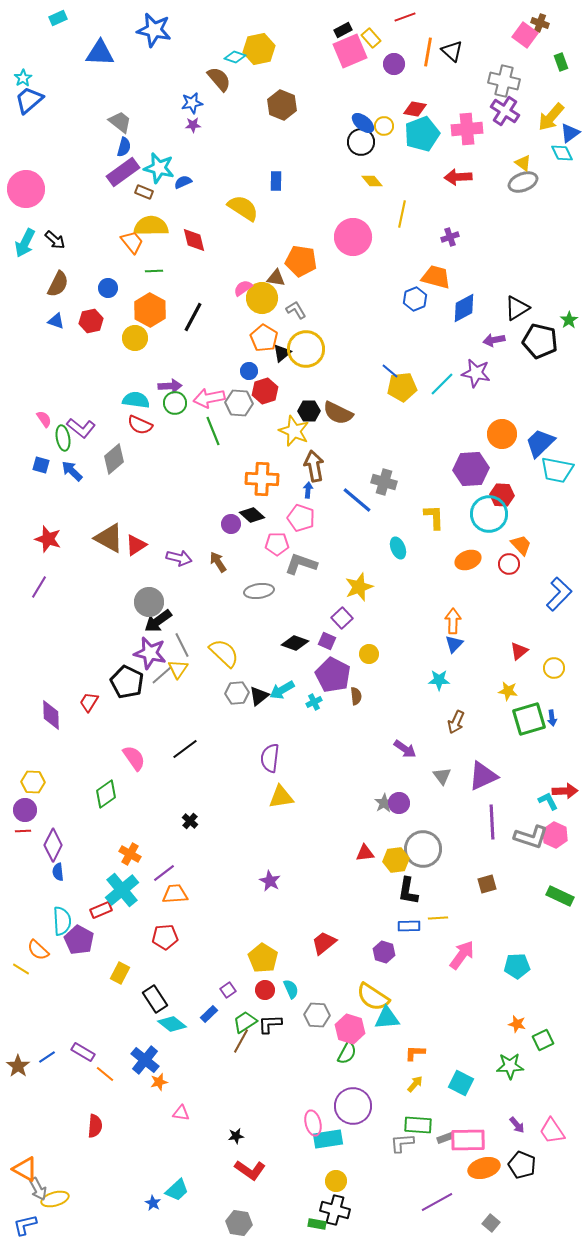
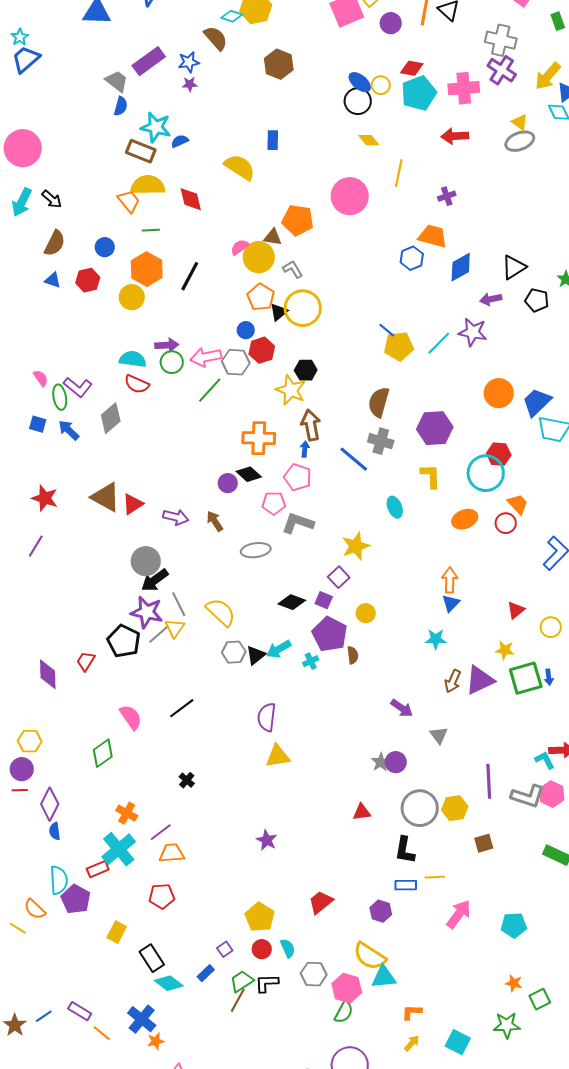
purple rectangle: (123, 172) -> (149, 61), moved
brown rectangle: (144, 192) -> (141, 151), size x1.6
black pentagon: (540, 341) -> (537, 300), size x0.7
brown semicircle: (338, 413) -> (379, 402), moved, turned 80
green line: (213, 431) -> (210, 390), turned 64
purple hexagon: (471, 469) -> (435, 428), moved
purple triangle: (483, 776) -> (480, 680), moved
yellow hexagon: (396, 860) -> (455, 808), moved

